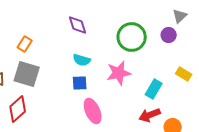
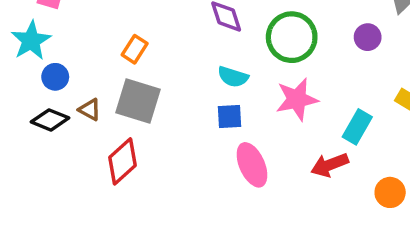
purple circle: (169, 35) -> (368, 37), moved
green circle: (132, 37) -> (292, 37), moved
red arrow: (150, 115) -> (330, 165), moved

